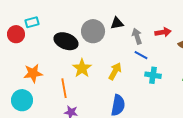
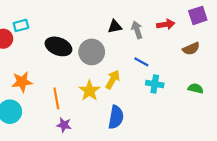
gray circle: (93, 31) -> (92, 52), moved
red arrow: (163, 32) -> (166, 24), moved
gray arrow: (137, 36) -> (137, 30), moved
yellow star: (82, 68) -> (89, 91), moved

